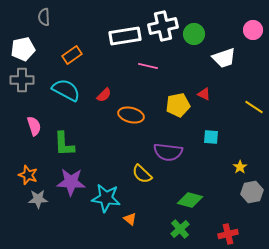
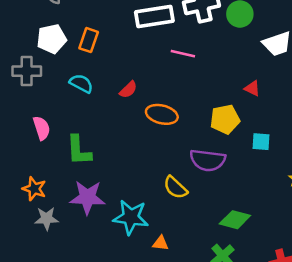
white pentagon: (23, 49) -> (52, 39), moved
orange rectangle: (72, 55) -> (89, 40), turned -36
cyan semicircle: (66, 90) -> (81, 83), size x0.7
yellow pentagon: (178, 105) -> (225, 119), moved
orange triangle: (130, 219) -> (161, 243), turned -32

